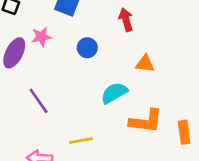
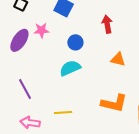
cyan semicircle: (114, 93) -> (70, 68), moved
purple line: (39, 101) -> (25, 89), moved

